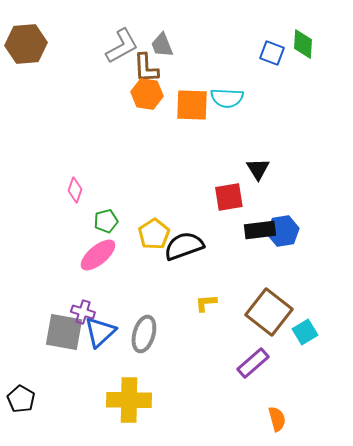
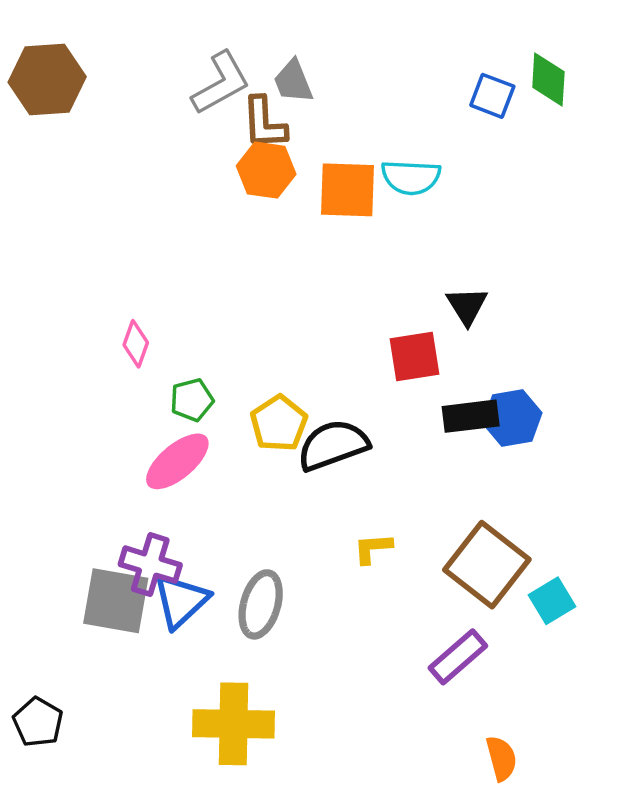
purple cross: (83, 312) -> (150, 565), size x1.4

